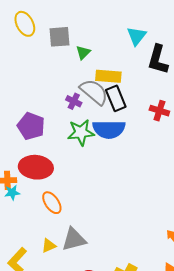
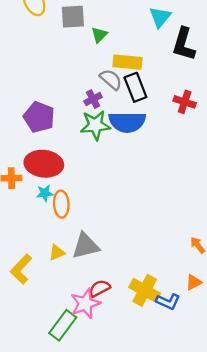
gray semicircle: (94, 92) -> (111, 79), size x0.7
purple cross: (74, 101) -> (93, 99), moved, turned 35
cyan star: (12, 193) -> (45, 193), moved
orange ellipse: (52, 203) -> (61, 204), turned 30

